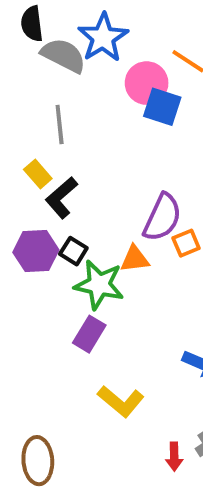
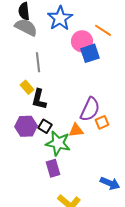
gray semicircle: (64, 55) -> (26, 27), moved
blue square: (162, 107) -> (90, 53), turned -36
black L-shape: (62, 198) -> (39, 99), turned -35
purple rectangle: (89, 334) -> (53, 168), turned -48

